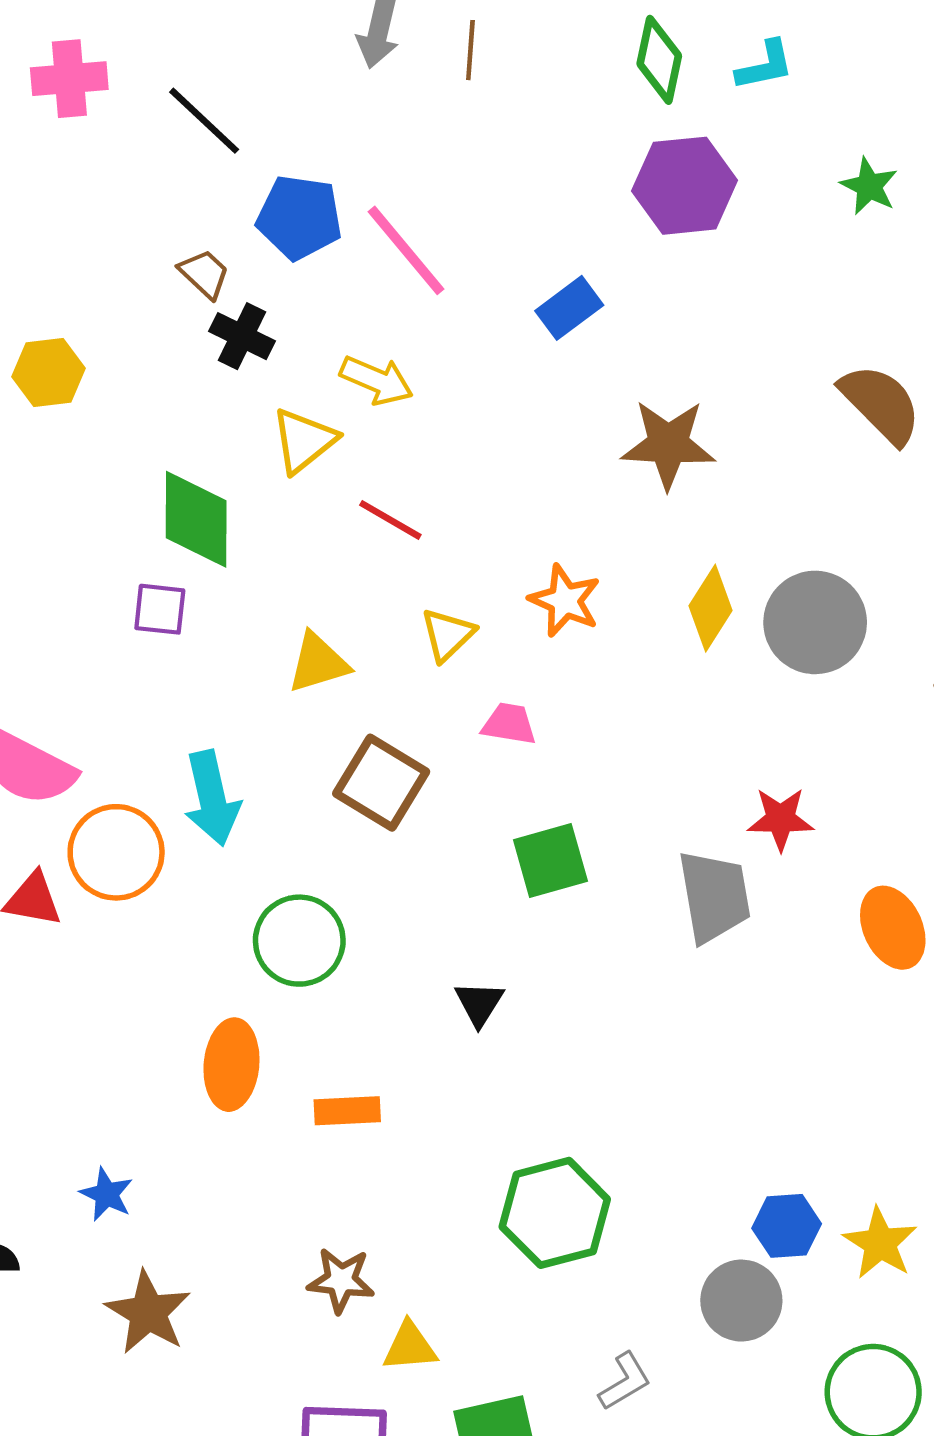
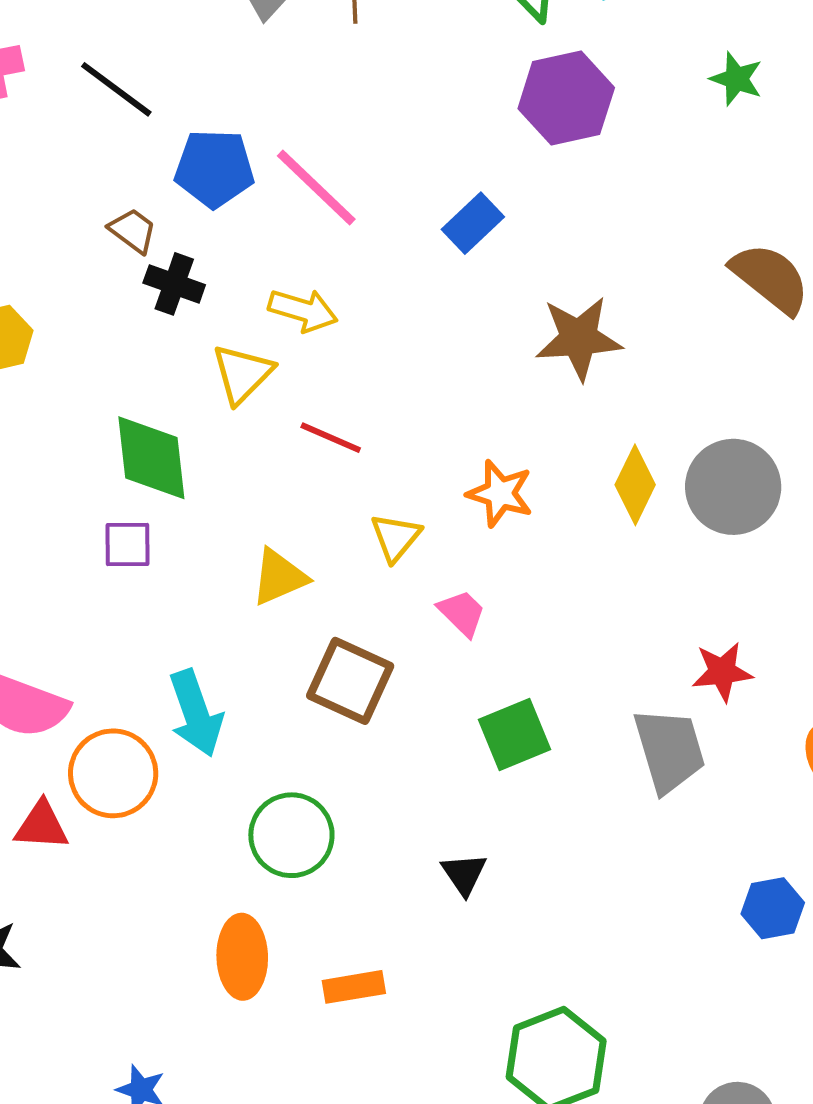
pink trapezoid: (509, 724) -> (462, 613), turned 42
blue hexagon: (787, 1226) -> (773, 908), moved

